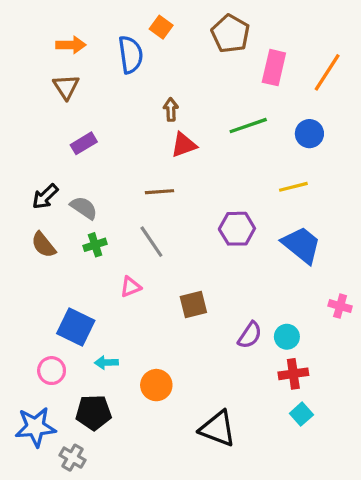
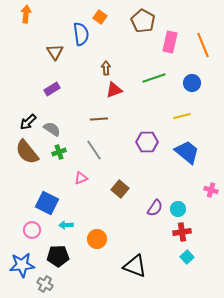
orange arrow: (71, 45) -> (26, 14), moved, turned -84
orange line: (327, 72) -> (203, 45), turned -55
brown triangle: (66, 87) -> (55, 52), moved
brown semicircle: (43, 245) -> (27, 152), size x1.5
brown square: (193, 304) -> (120, 189), turned -36

